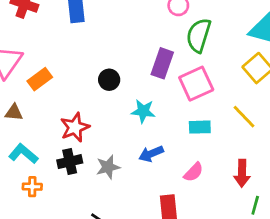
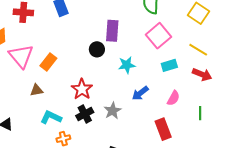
purple rectangle: (162, 63) -> (112, 31), moved
red arrow: (242, 173) -> (202, 74), moved, turned -54
green line: (255, 205) -> (200, 113), moved

